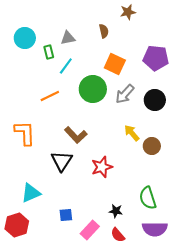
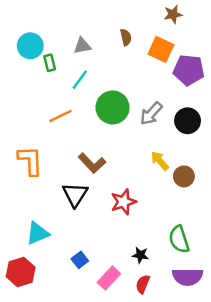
brown star: (128, 12) -> (173, 14), moved
green rectangle: (49, 52) -> (50, 63), moved
orange square: (115, 64) -> (161, 49), moved
blue square: (66, 215) -> (80, 260), turned -32
red semicircle: (118, 235) -> (143, 284), turned 63

